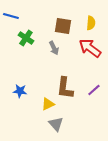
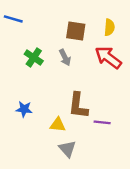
green cross: (26, 38) -> (34, 57), moved
purple line: (94, 90) -> (102, 122), moved, turned 48
yellow triangle: (48, 104) -> (58, 125), turned 32

